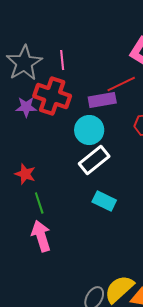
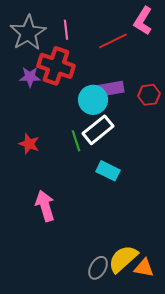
red line: (121, 84) -> (113, 41), moved
purple rectangle: (102, 100) -> (110, 89), moved
green line: (39, 203) -> (76, 141), moved

